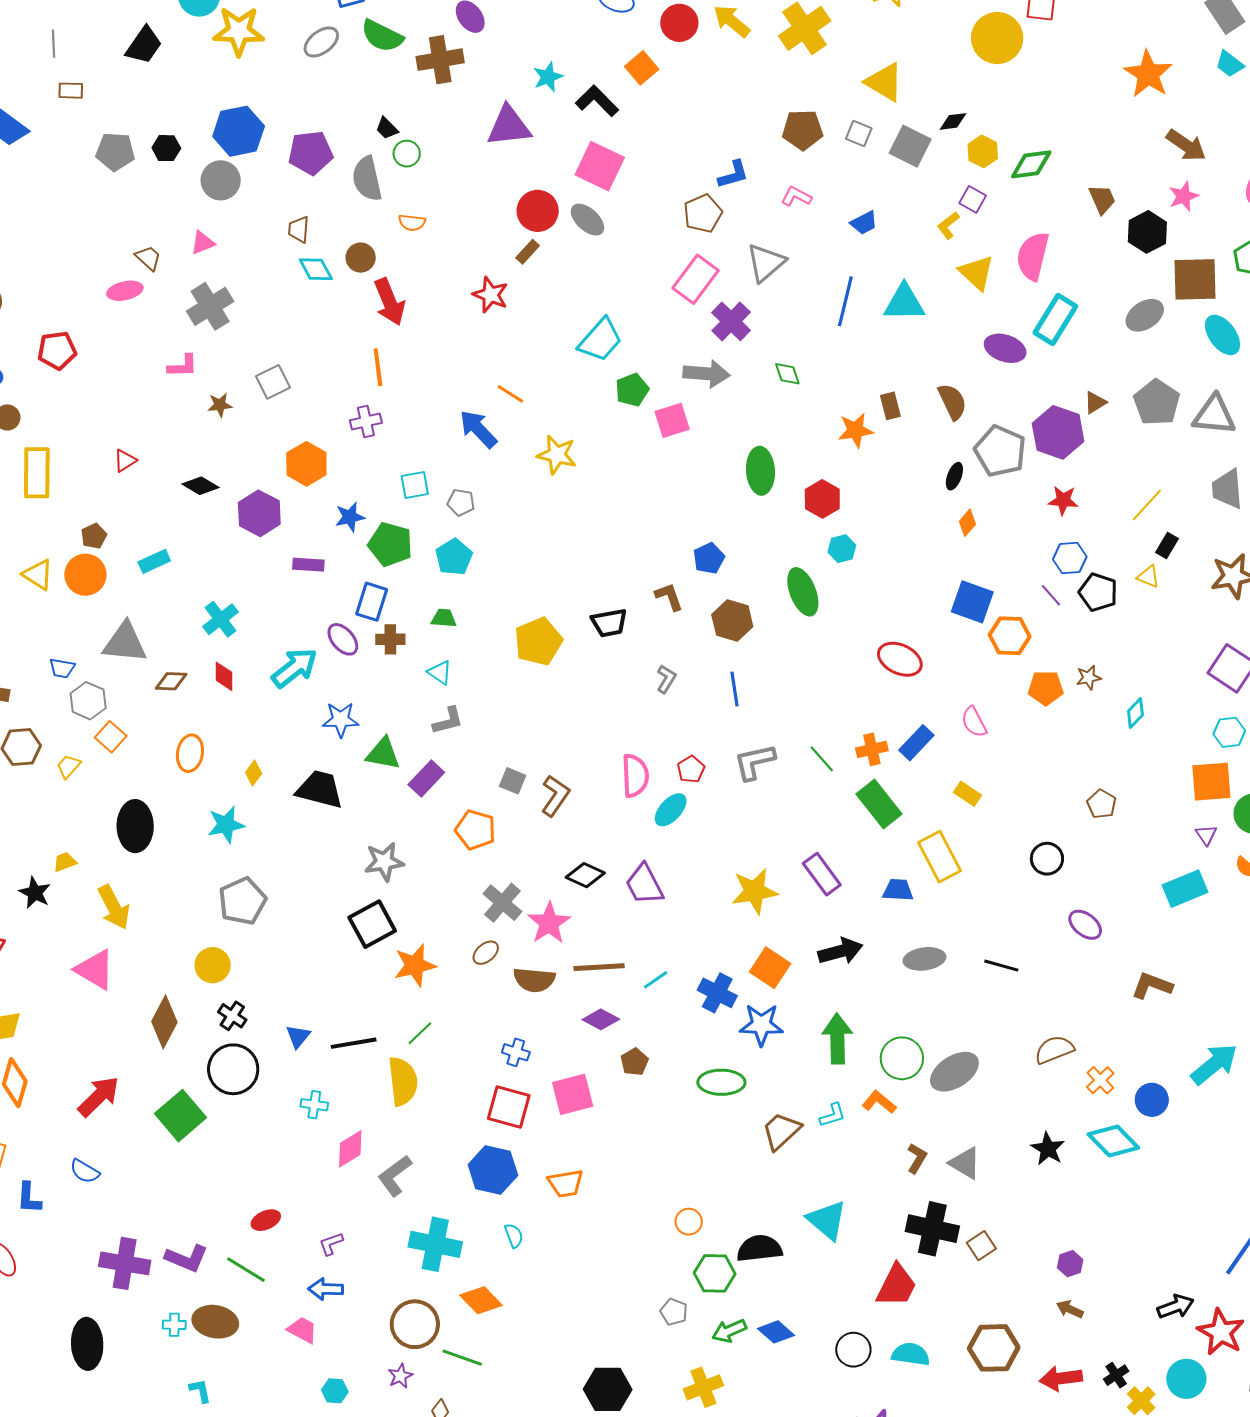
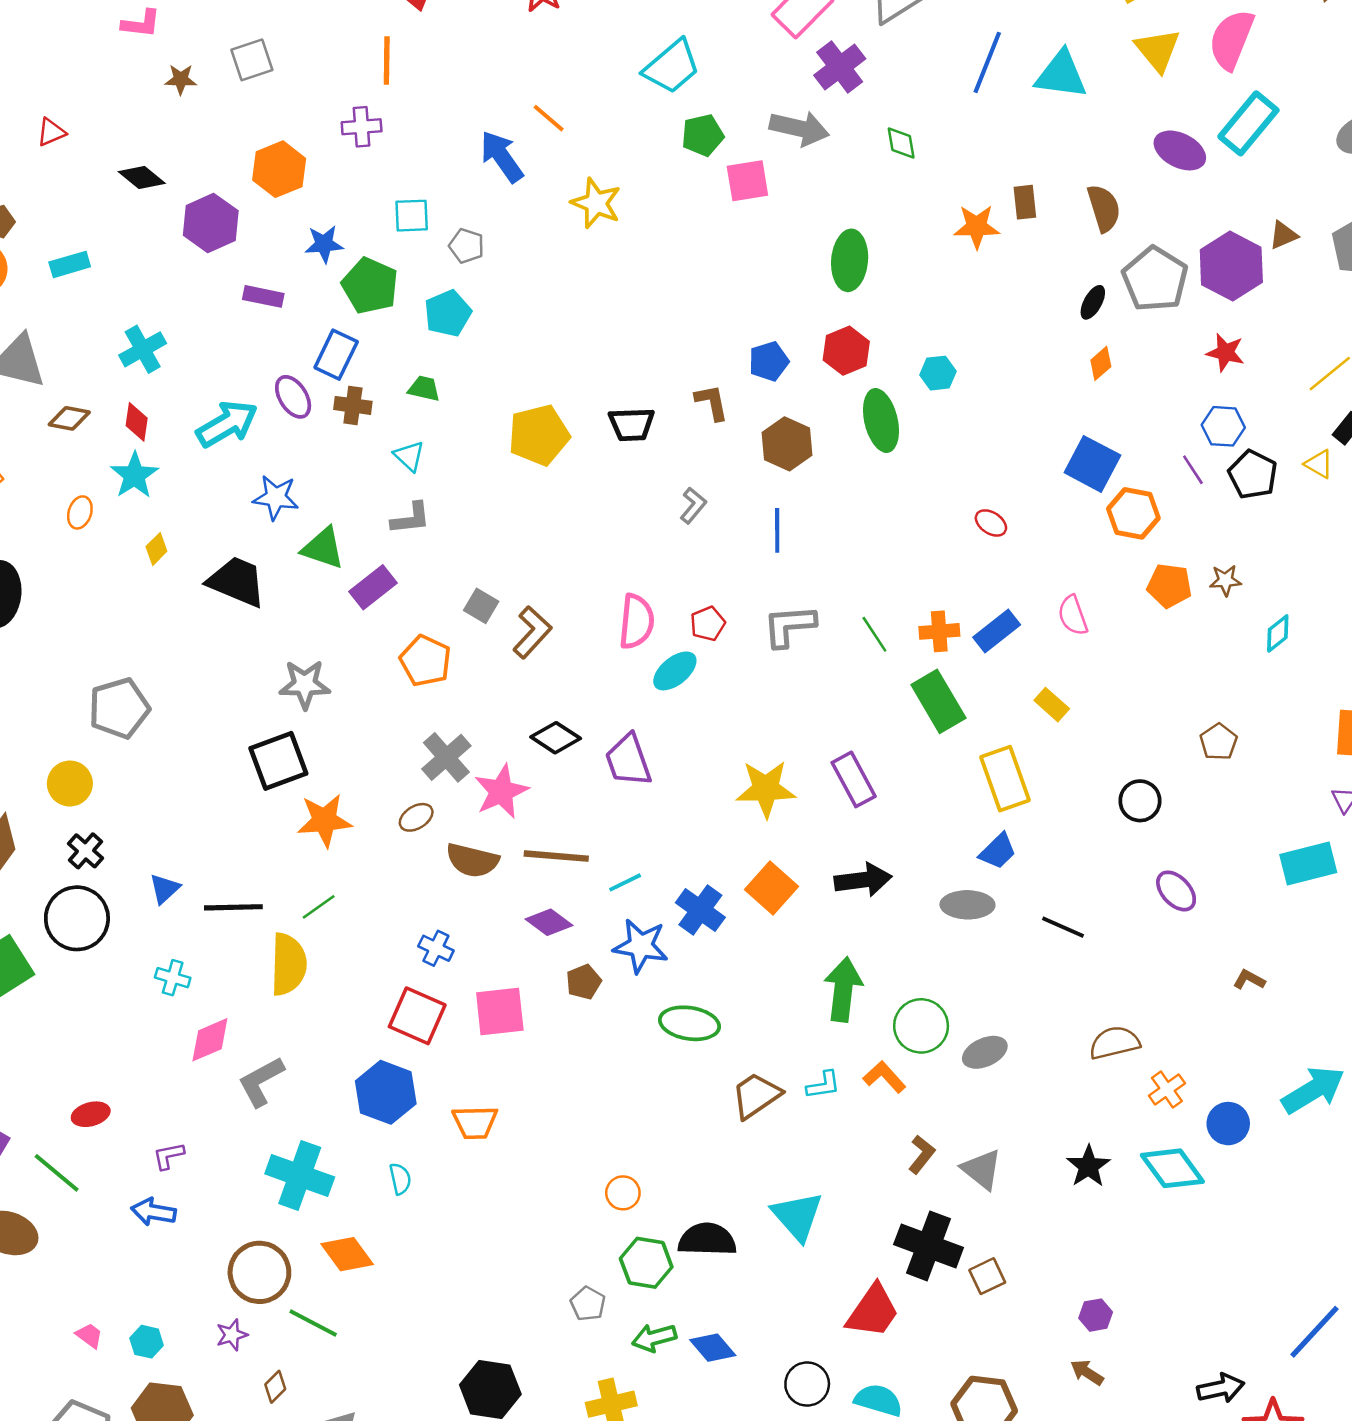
red hexagon: (822, 499) -> (846, 351), moved
red ellipse: (900, 659) -> (991, 523), size x0.6
orange ellipse: (190, 753) -> (80, 512), size x0.7
cyan star: (226, 825) -> (134, 475), moved, turned -30
blue trapezoid: (898, 890) -> (998, 851), moved, turned 124
brown L-shape: (1152, 986) -> (1249, 980), size x0.6
blue star: (761, 1025) -> (641, 946), moved
gray ellipse: (954, 1072) -> (985, 1052), size x0.7
pink trapezoid: (302, 1330) -> (89, 1336), moved, size x0.7

